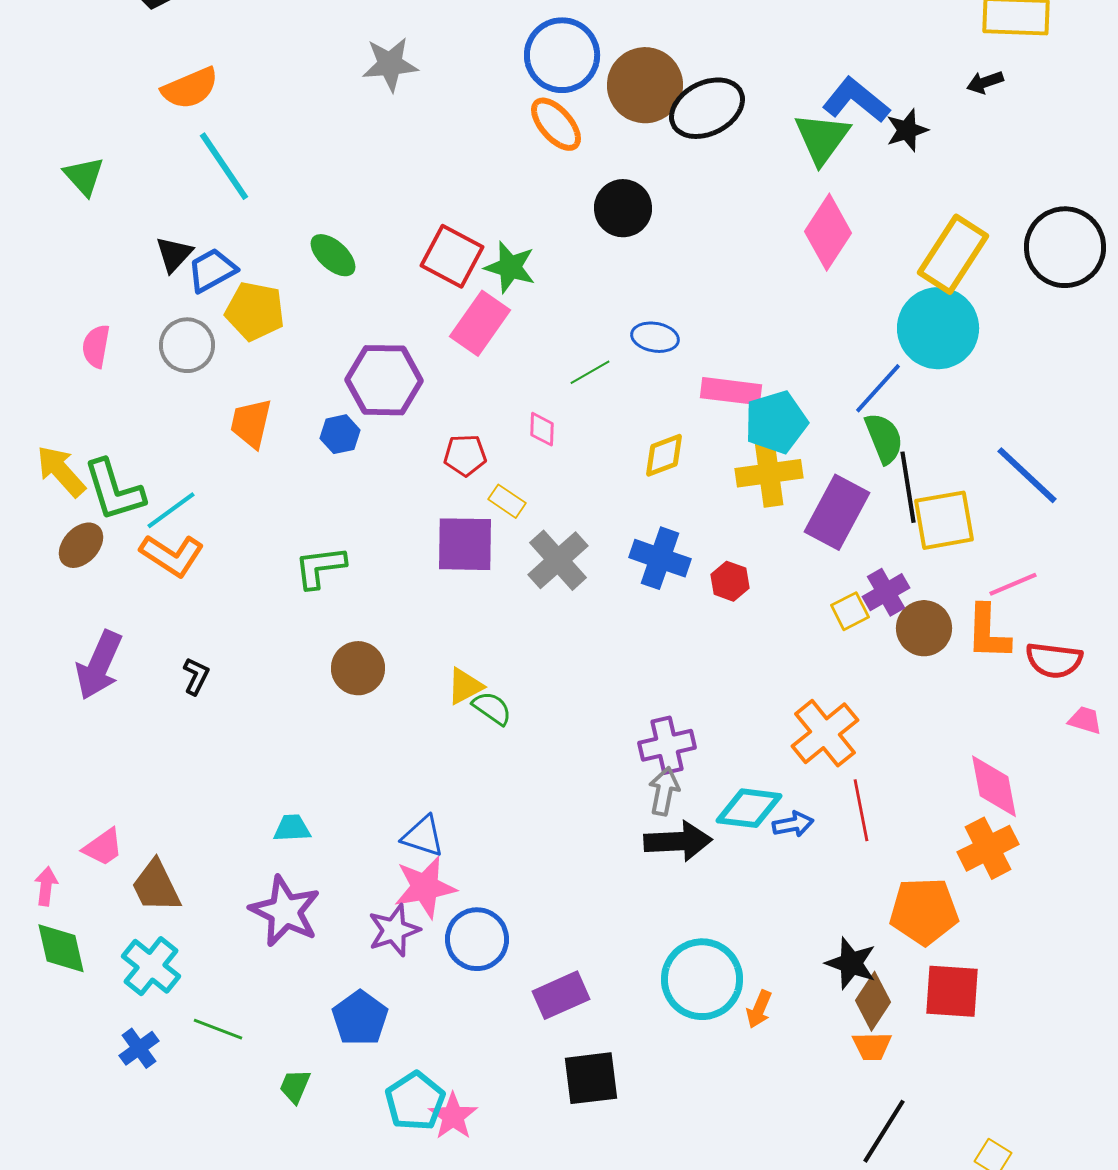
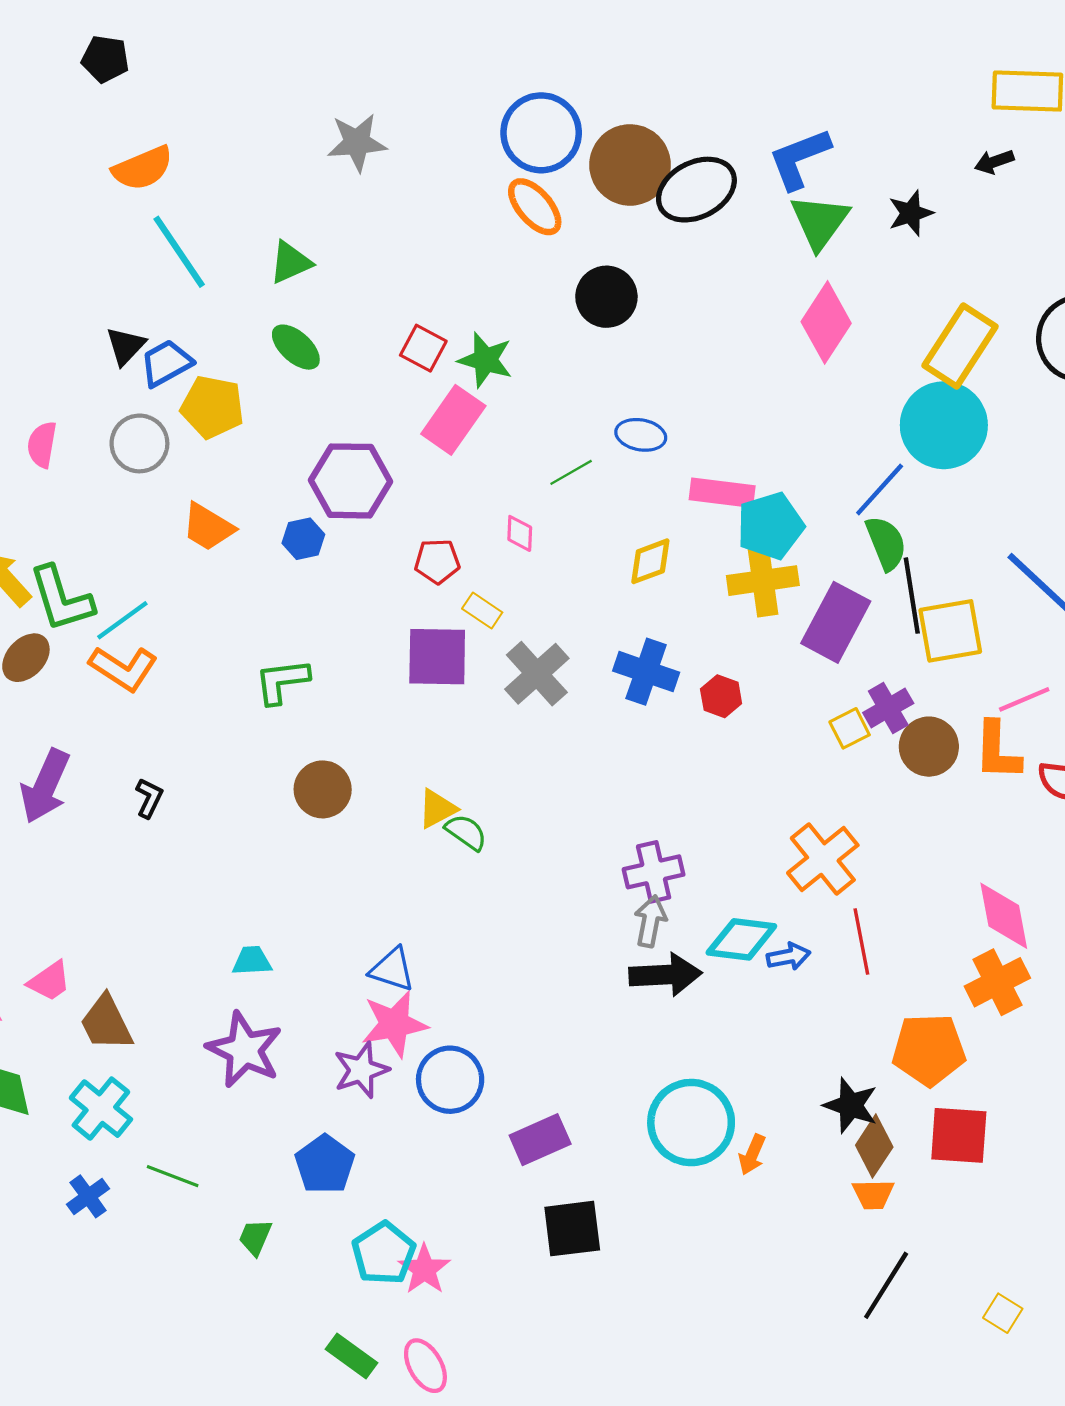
blue L-shape: (856, 100) -> (799, 159), moved, turned -60
green triangle: (84, 176) -> (290, 262), moved, turned 48
red square: (452, 256) -> (423, 348), size x0.7
orange trapezoid: (251, 423) -> (208, 527), turned -72

